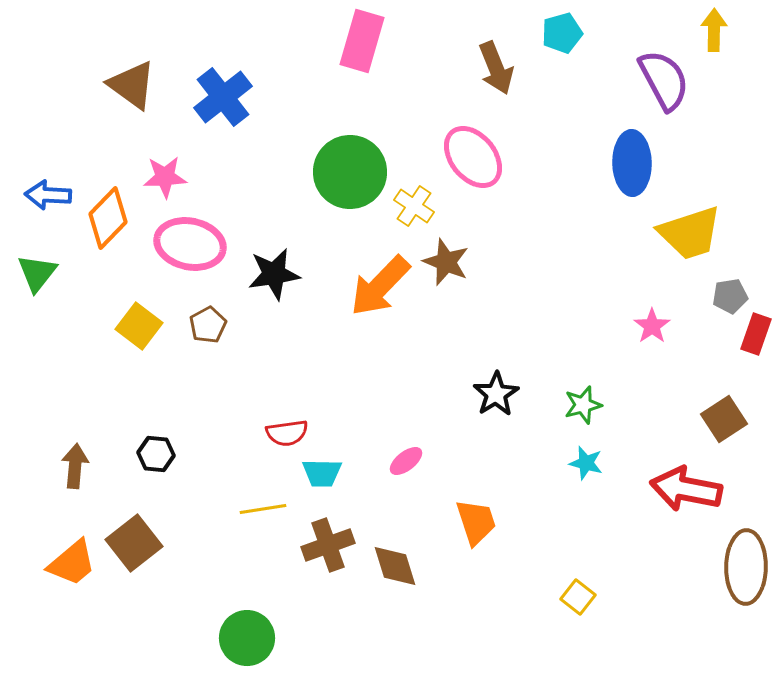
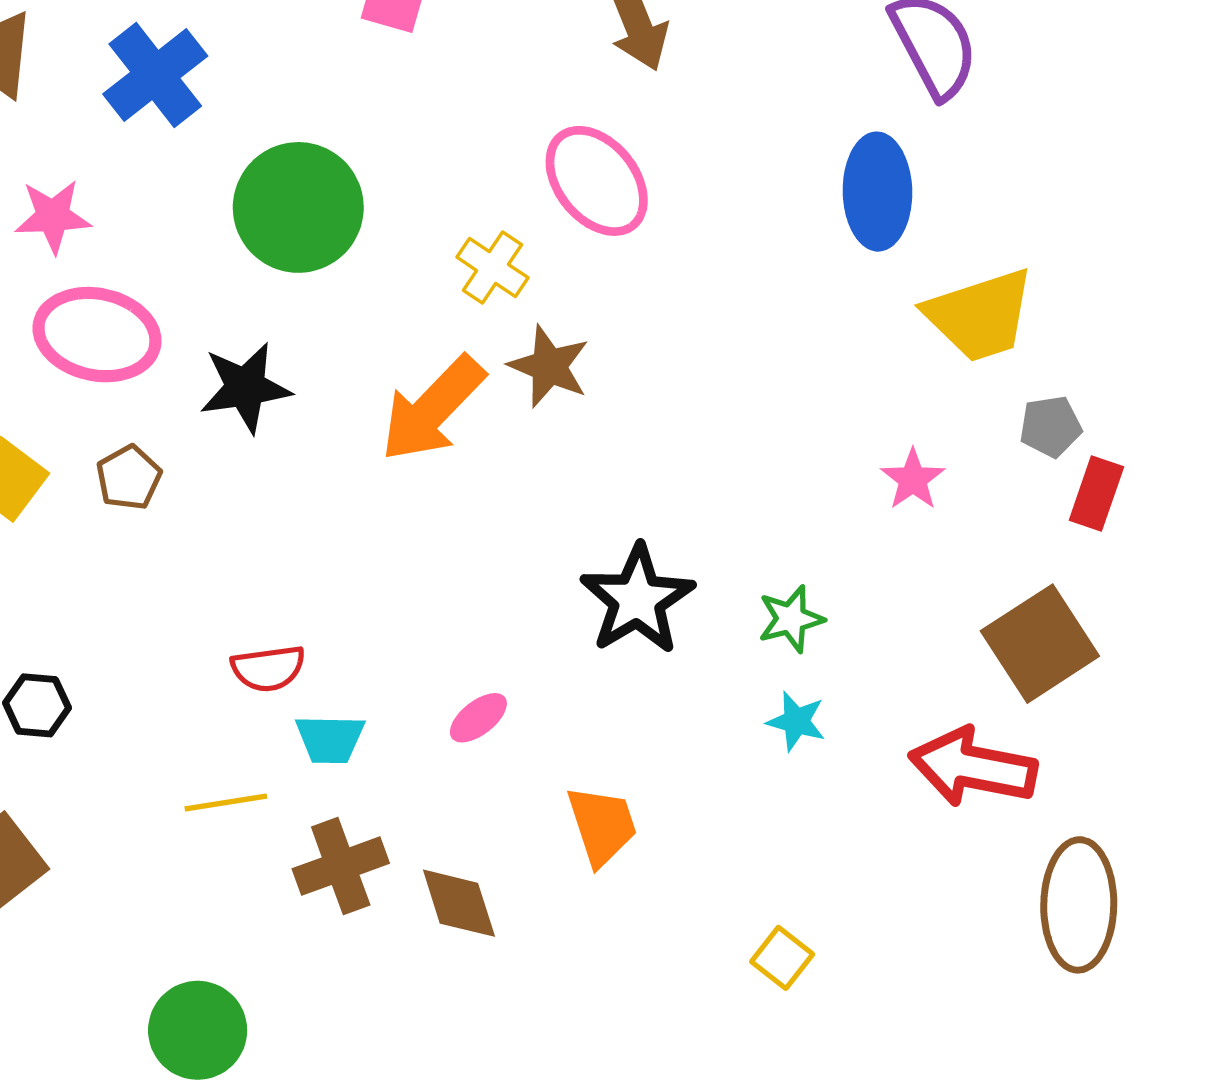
green circle: (350, 172) -> (298, 207), moved
black star: (496, 394) -> (637, 599), size x1.4
brown square: (724, 419) -> (1040, 644), size x1.4

